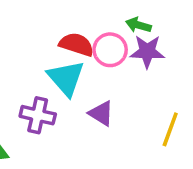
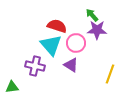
green arrow: (138, 25) -> (92, 15), turned 32
pink circle: (110, 50) -> (76, 43), moved

